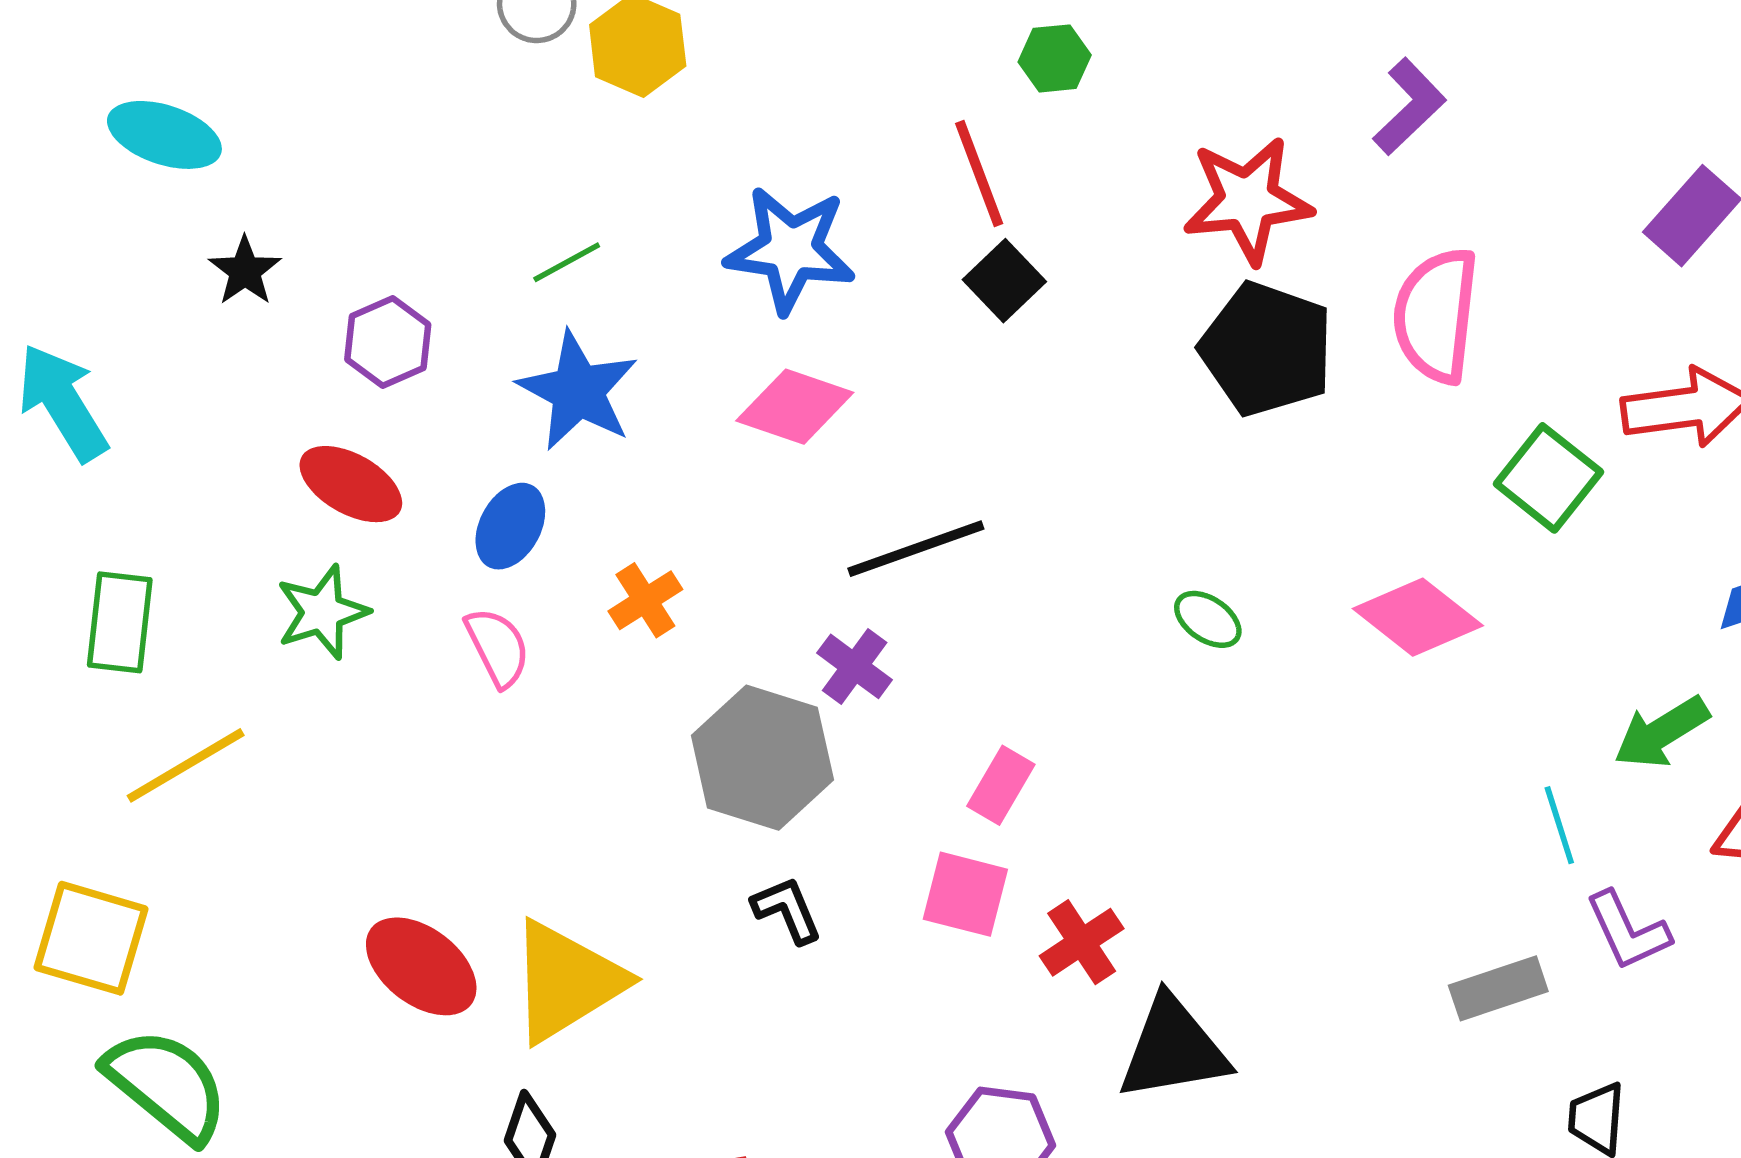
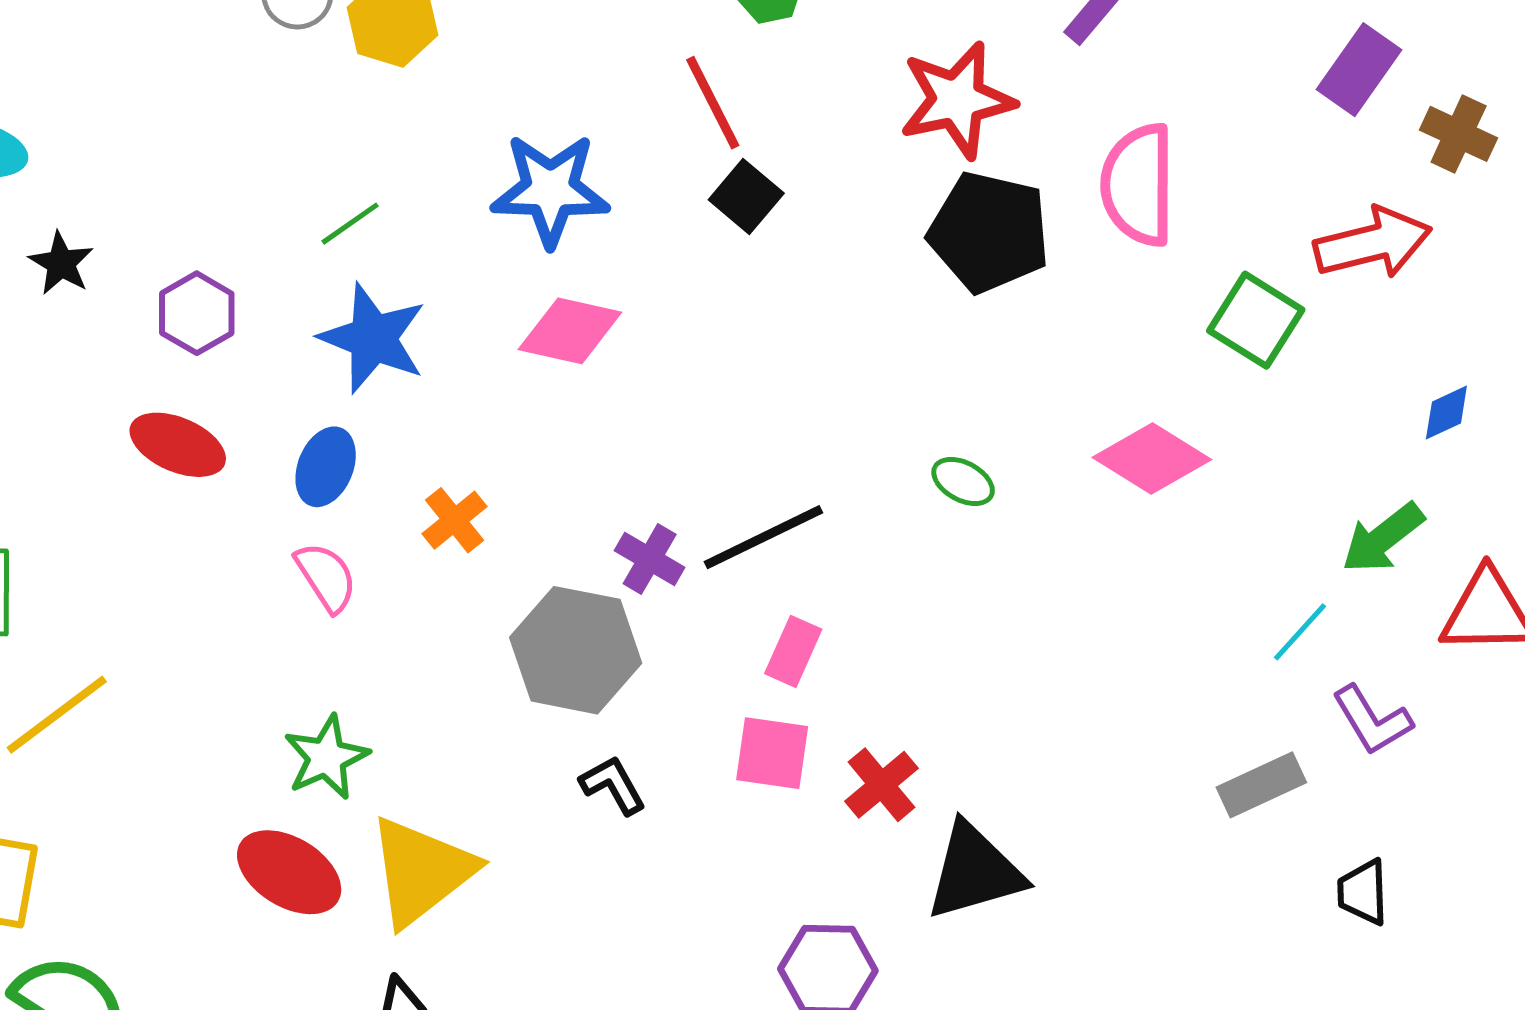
black line: (916, 549) -> (763, 537), moved
green star: (322, 612) -> (326, 757), moved
cyan line: (1559, 825) -> (1300, 632), turned 66

